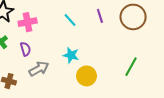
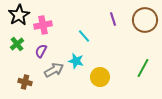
cyan line: (70, 20) -> (84, 36), moved
purple semicircle: (25, 49) -> (41, 51), turned -136
cyan star: (71, 55) -> (76, 61), moved

